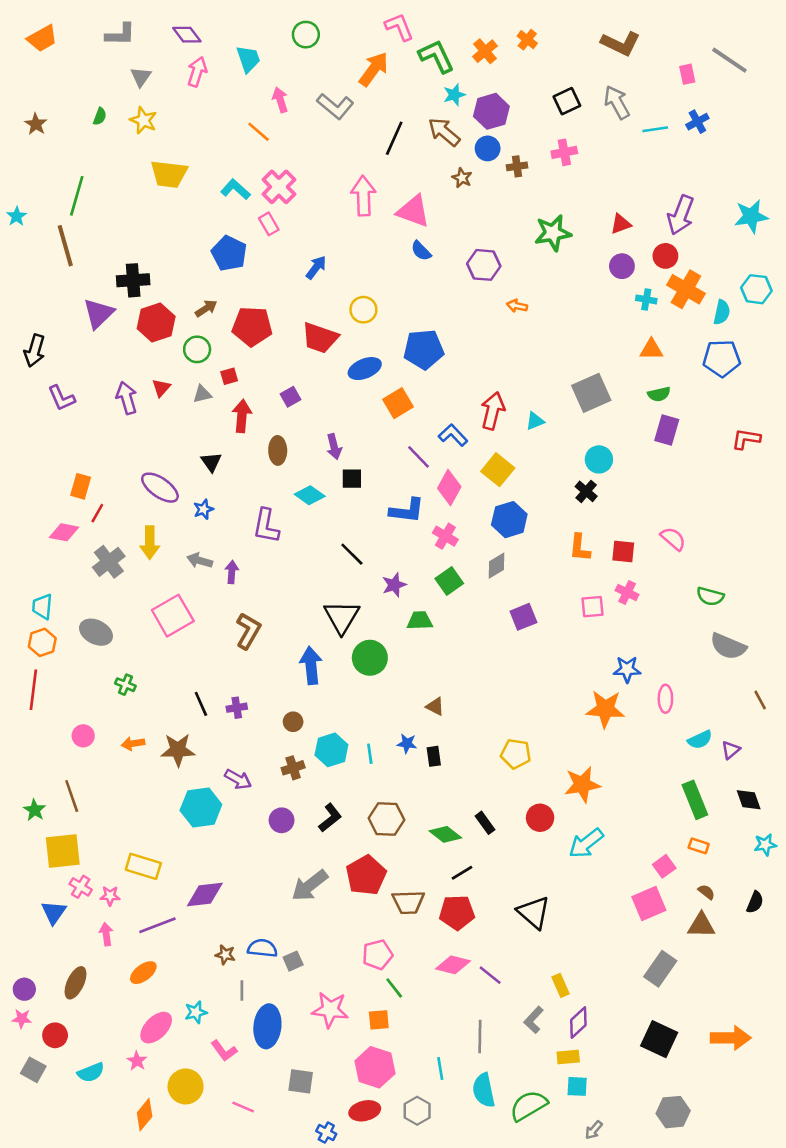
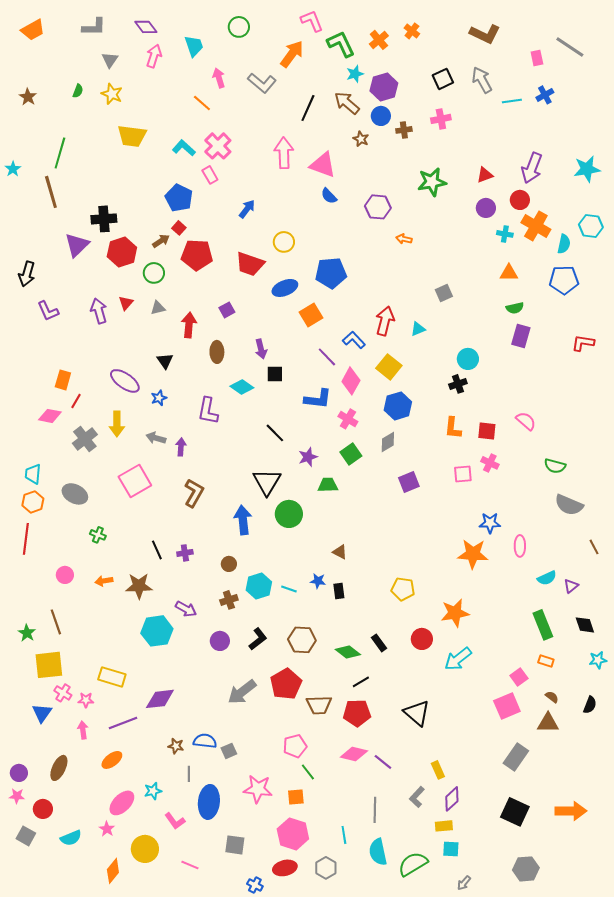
red square: (229, 376) -> (179, 228), moved, turned -32
gray square: (591, 393) -> (444, 293), moved, size x0.6
black cross: (586, 491) -> (458, 384), turned 30
cyan line: (370, 754) -> (289, 589), turned -63

